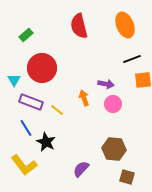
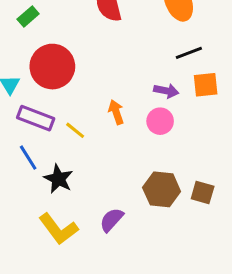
purple arrow: (106, 84) -> (166, 91), moved
yellow L-shape: (24, 165) -> (58, 229), moved
brown square: (127, 177) -> (203, 192), moved

